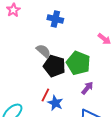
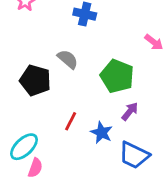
black pentagon: (54, 66) -> (35, 80), moved
blue star: (55, 103) -> (102, 133), moved

